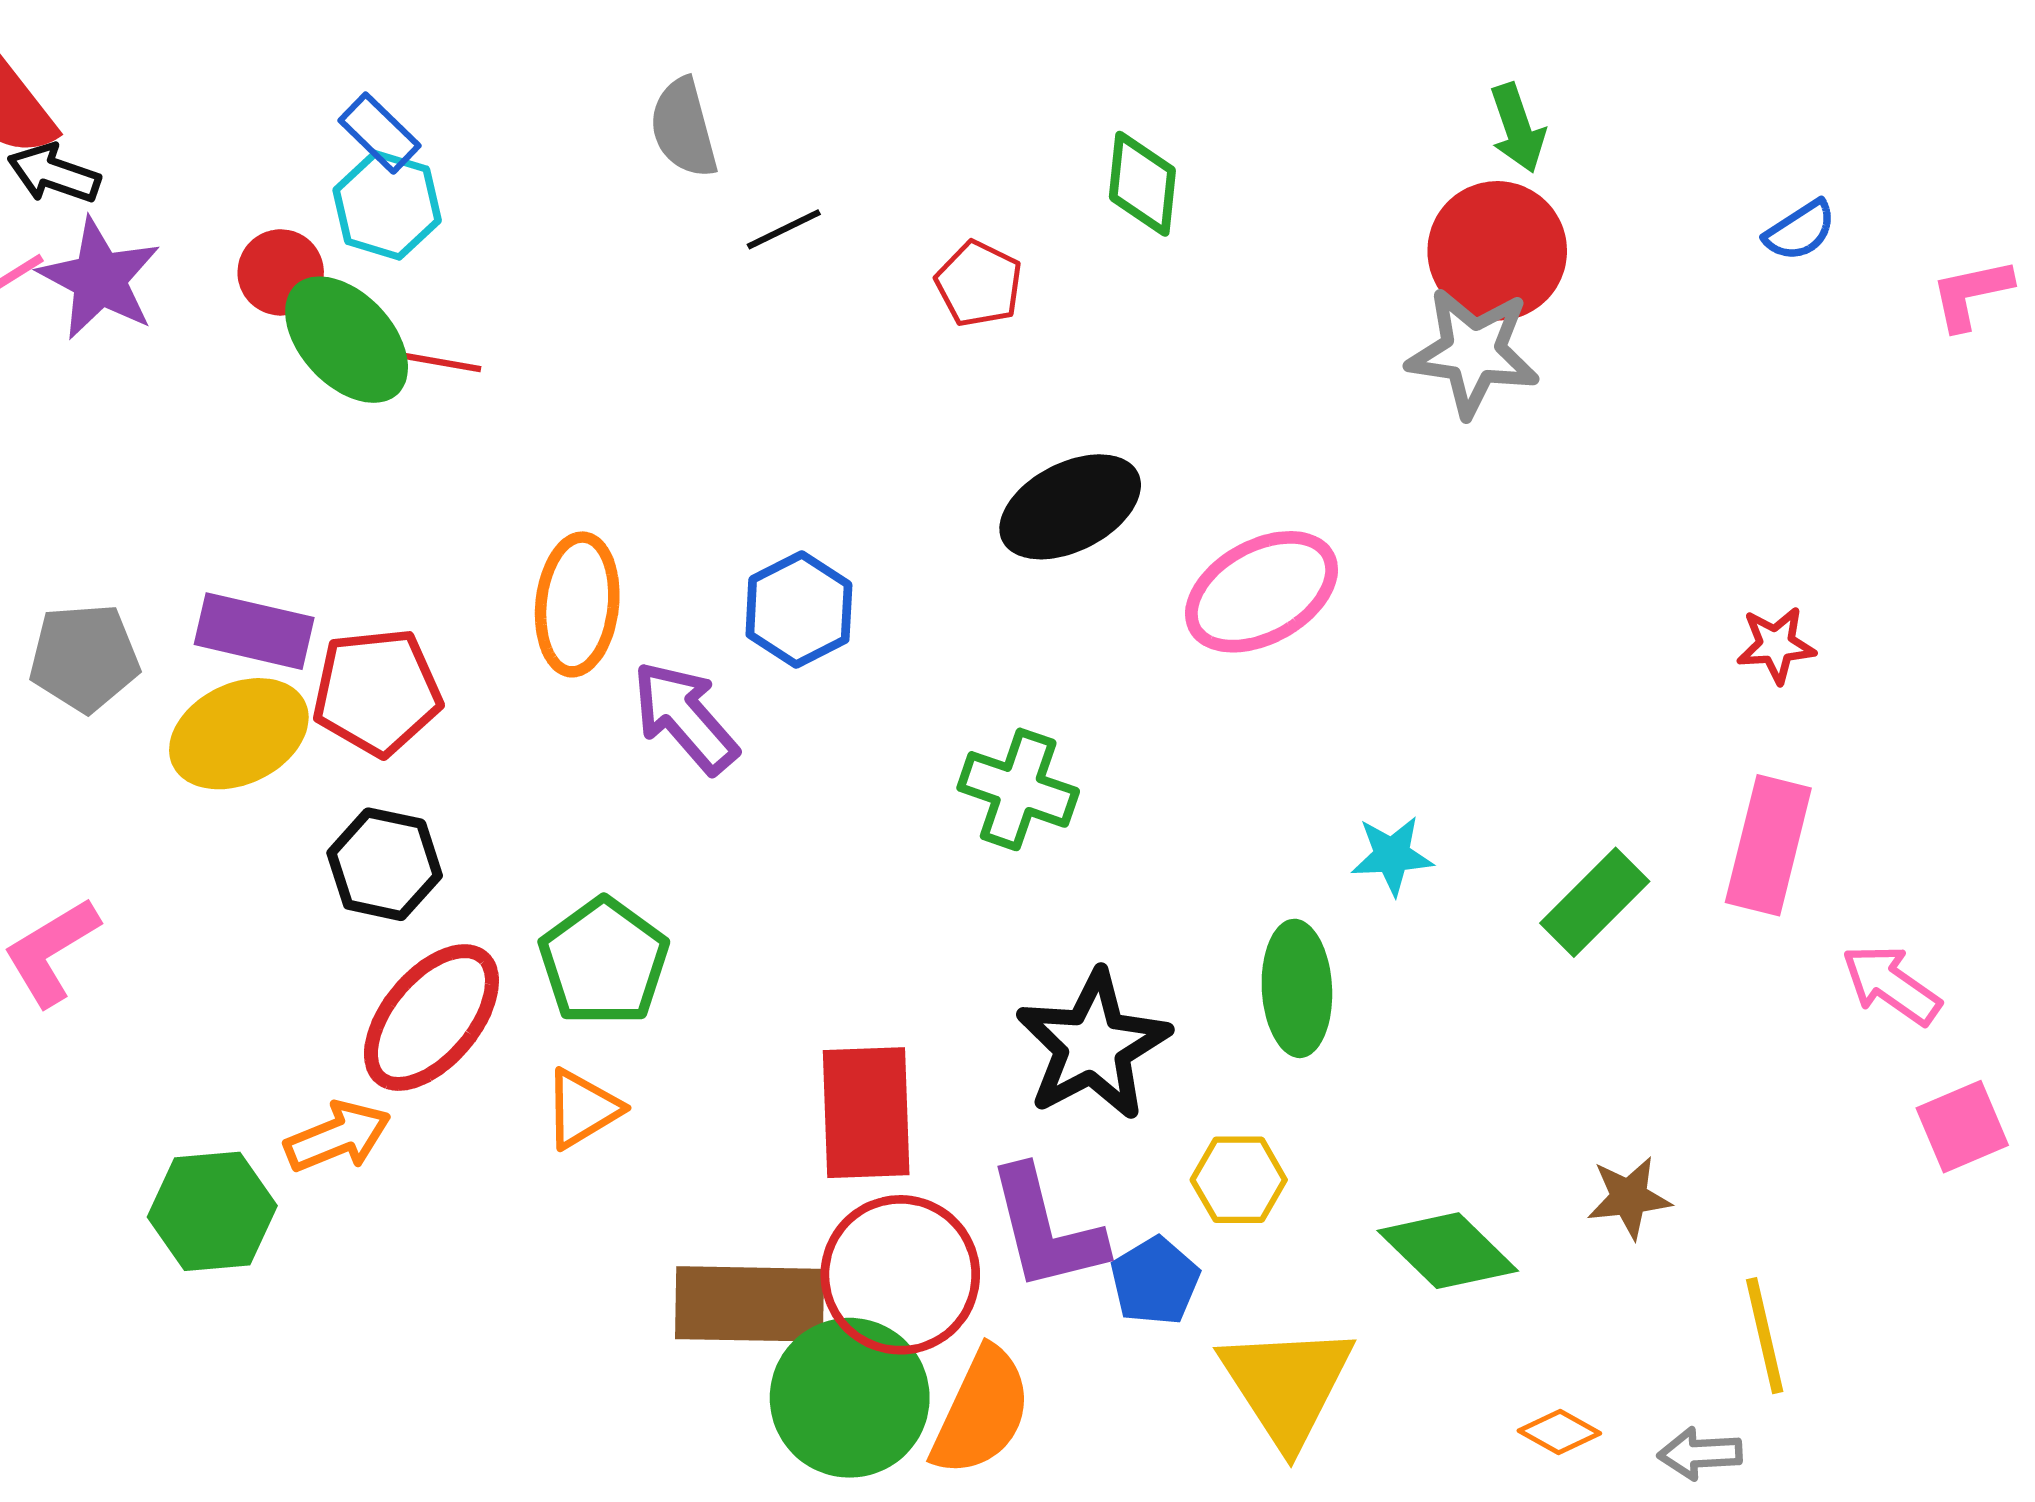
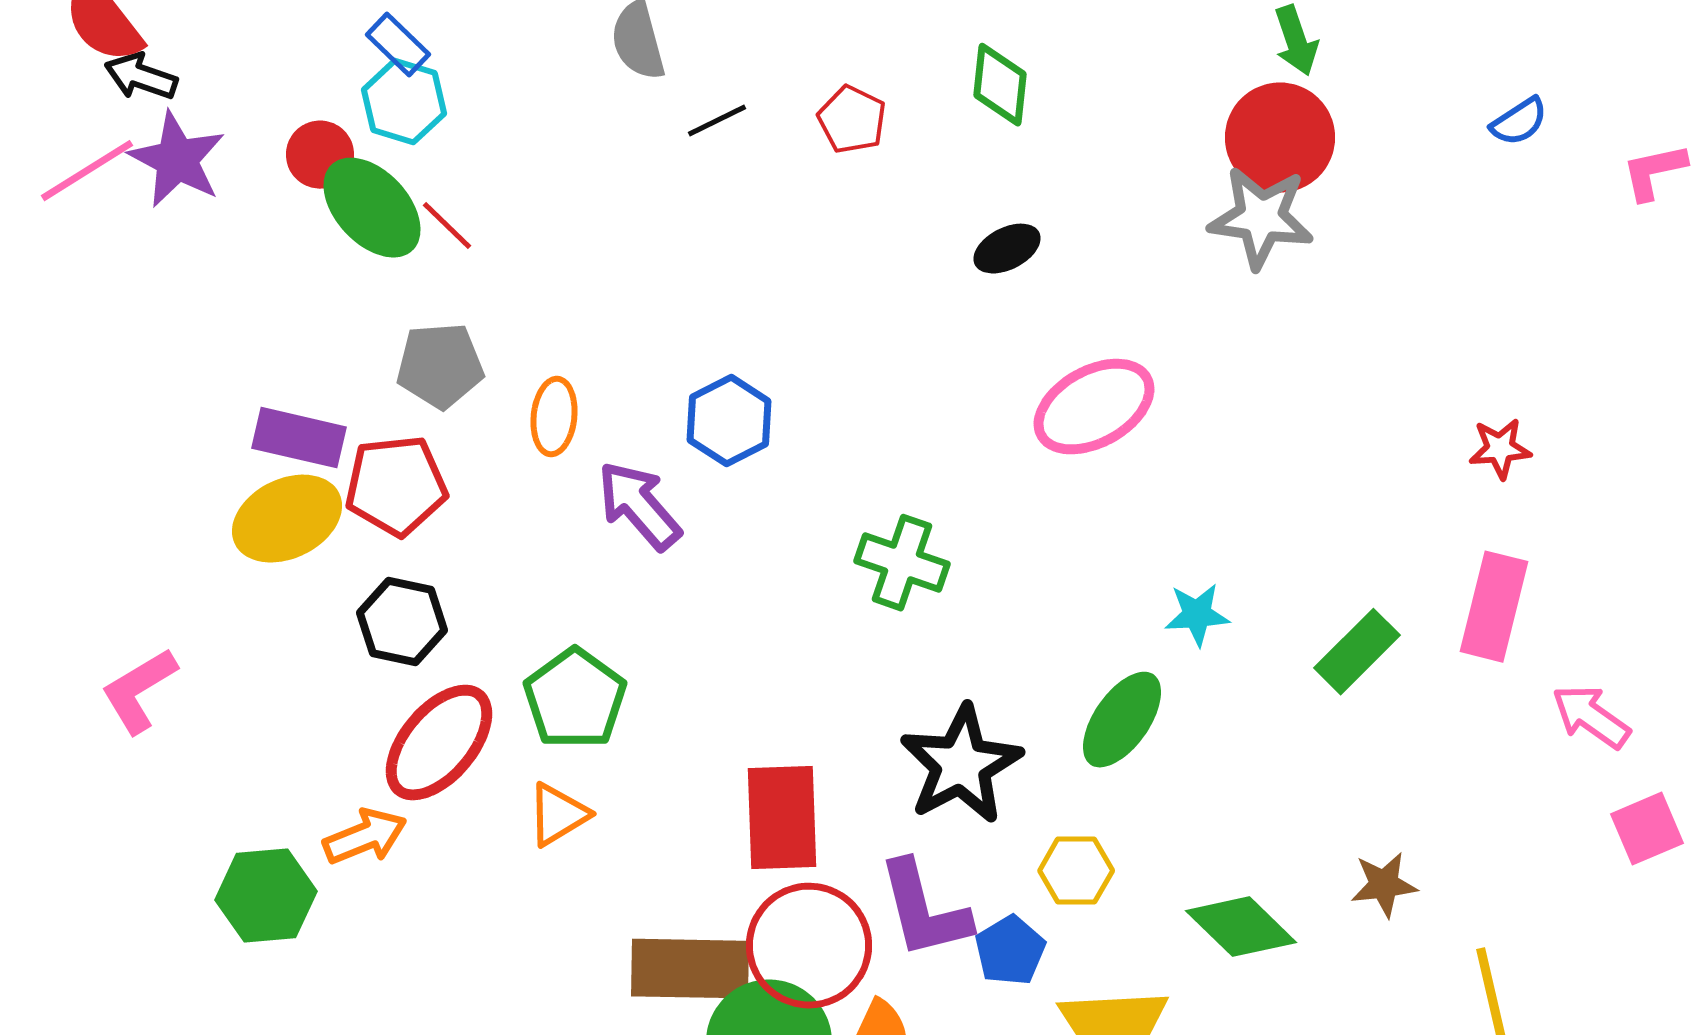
red pentagon: (979, 284) -> (852, 120), moved
red line: (442, 362) -> (447, 226), turned 34
black ellipse: (1070, 507) -> (1007, 249), moved, size x0.6
orange ellipse: (577, 604) -> (554, 417), size x0.7
gray pentagon: (84, 658) -> (440, 366), moved
green ellipse: (1297, 988) -> (1122, 720), turned 38

